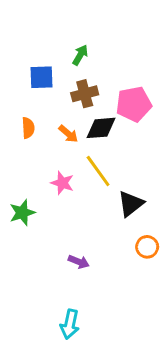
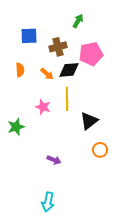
green arrow: (80, 55) -> (78, 21), moved
yellow line: (98, 171) -> (67, 99), turned 35

